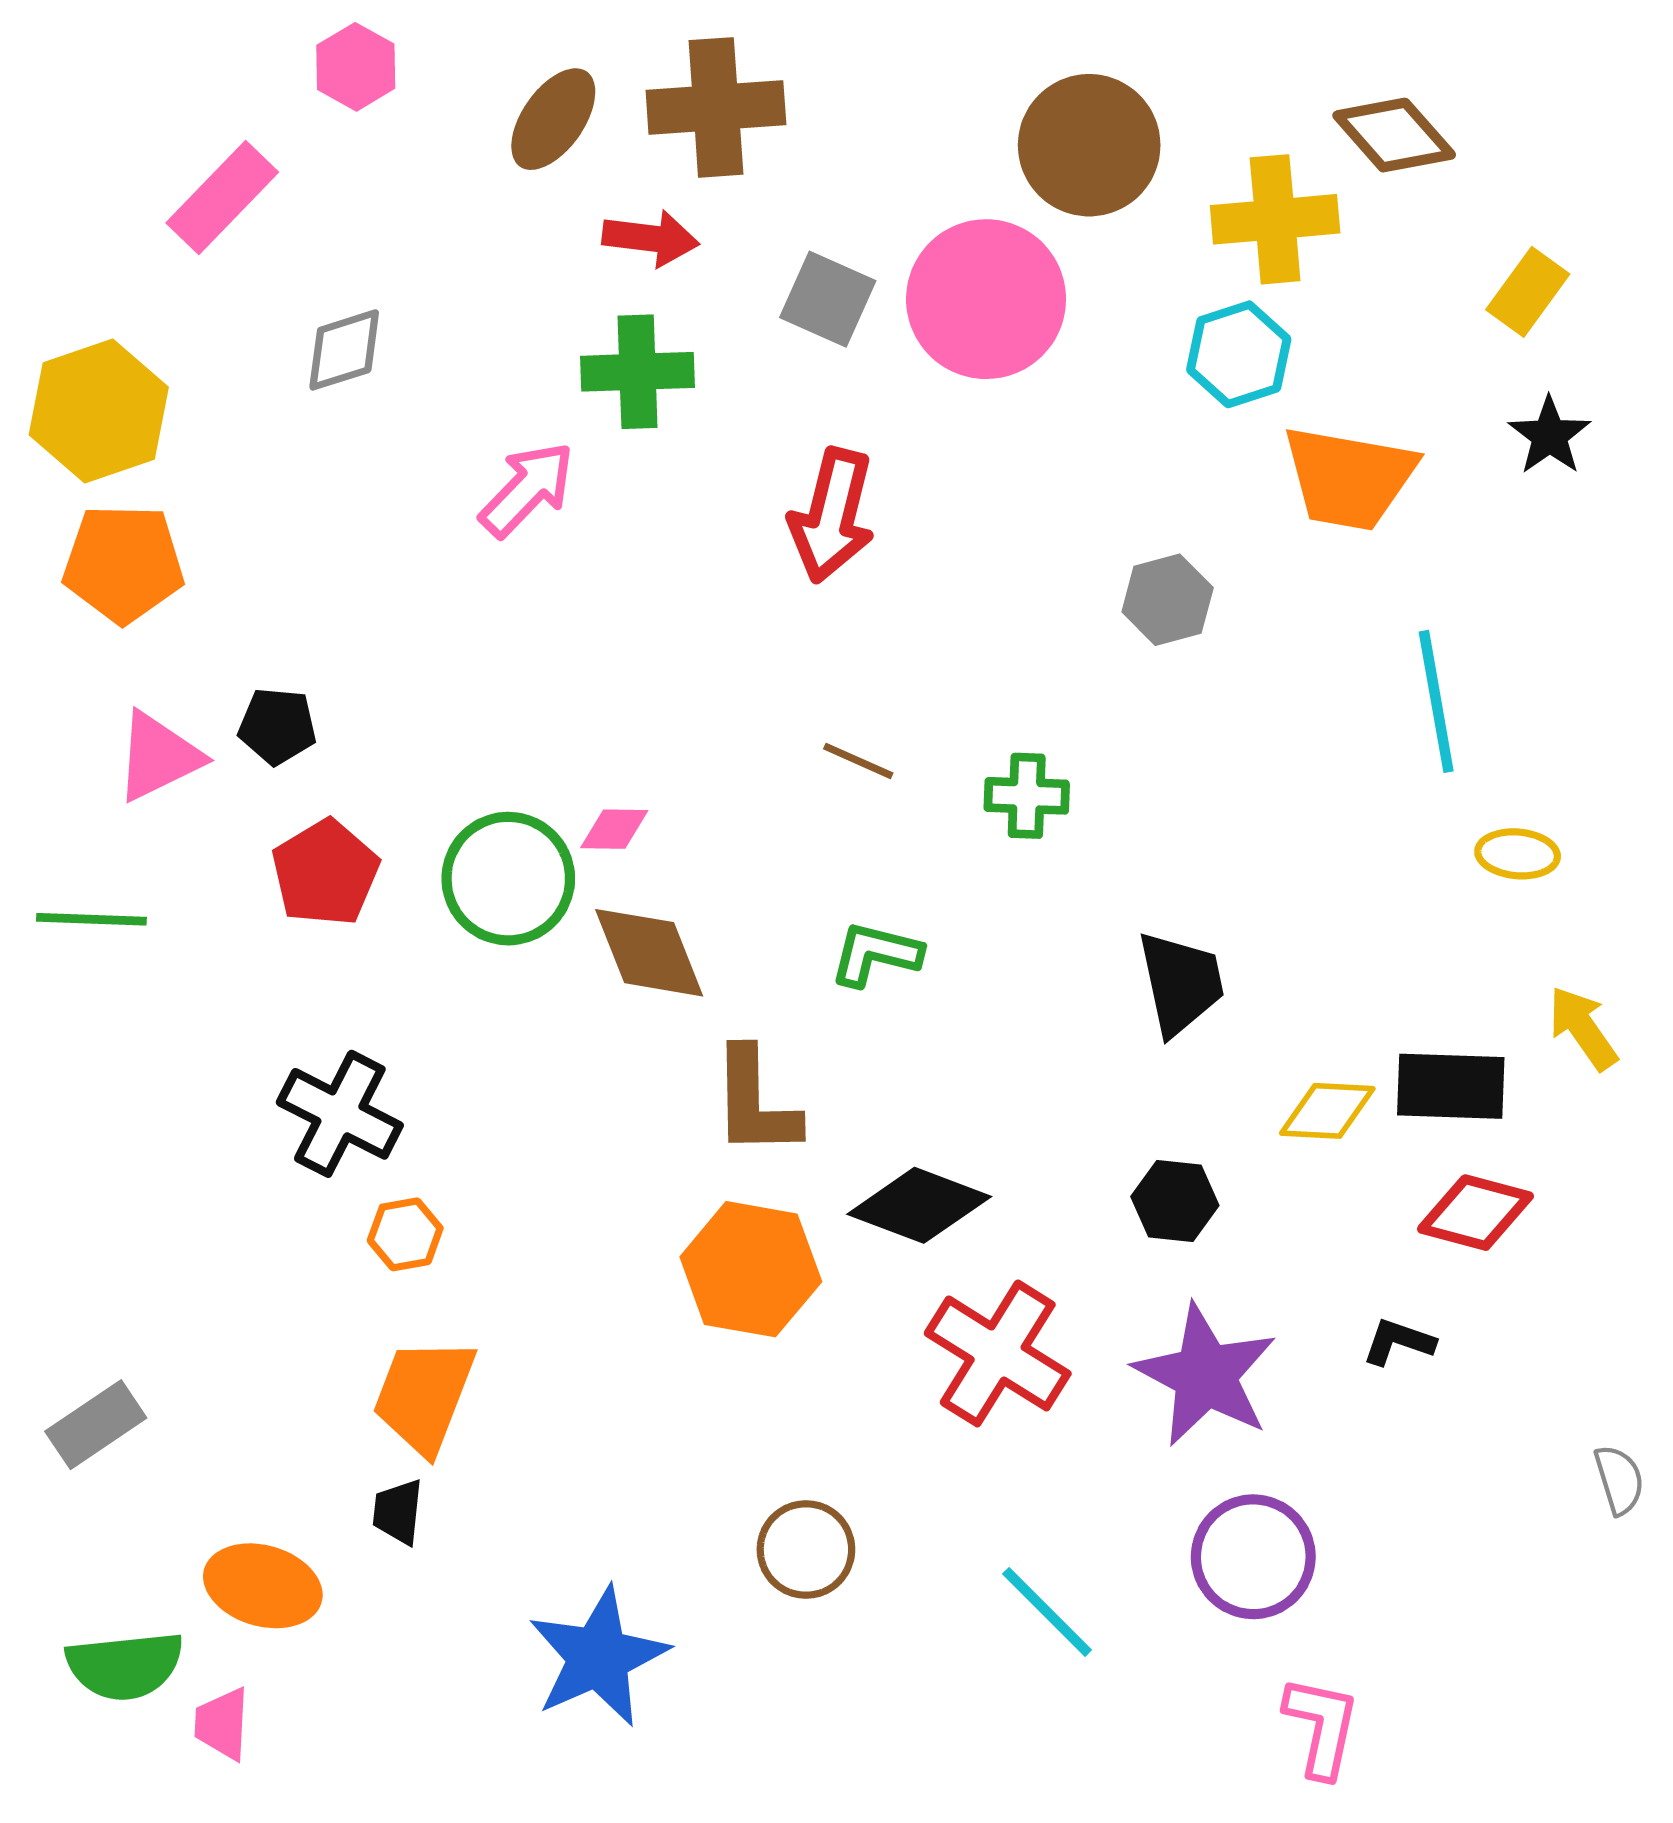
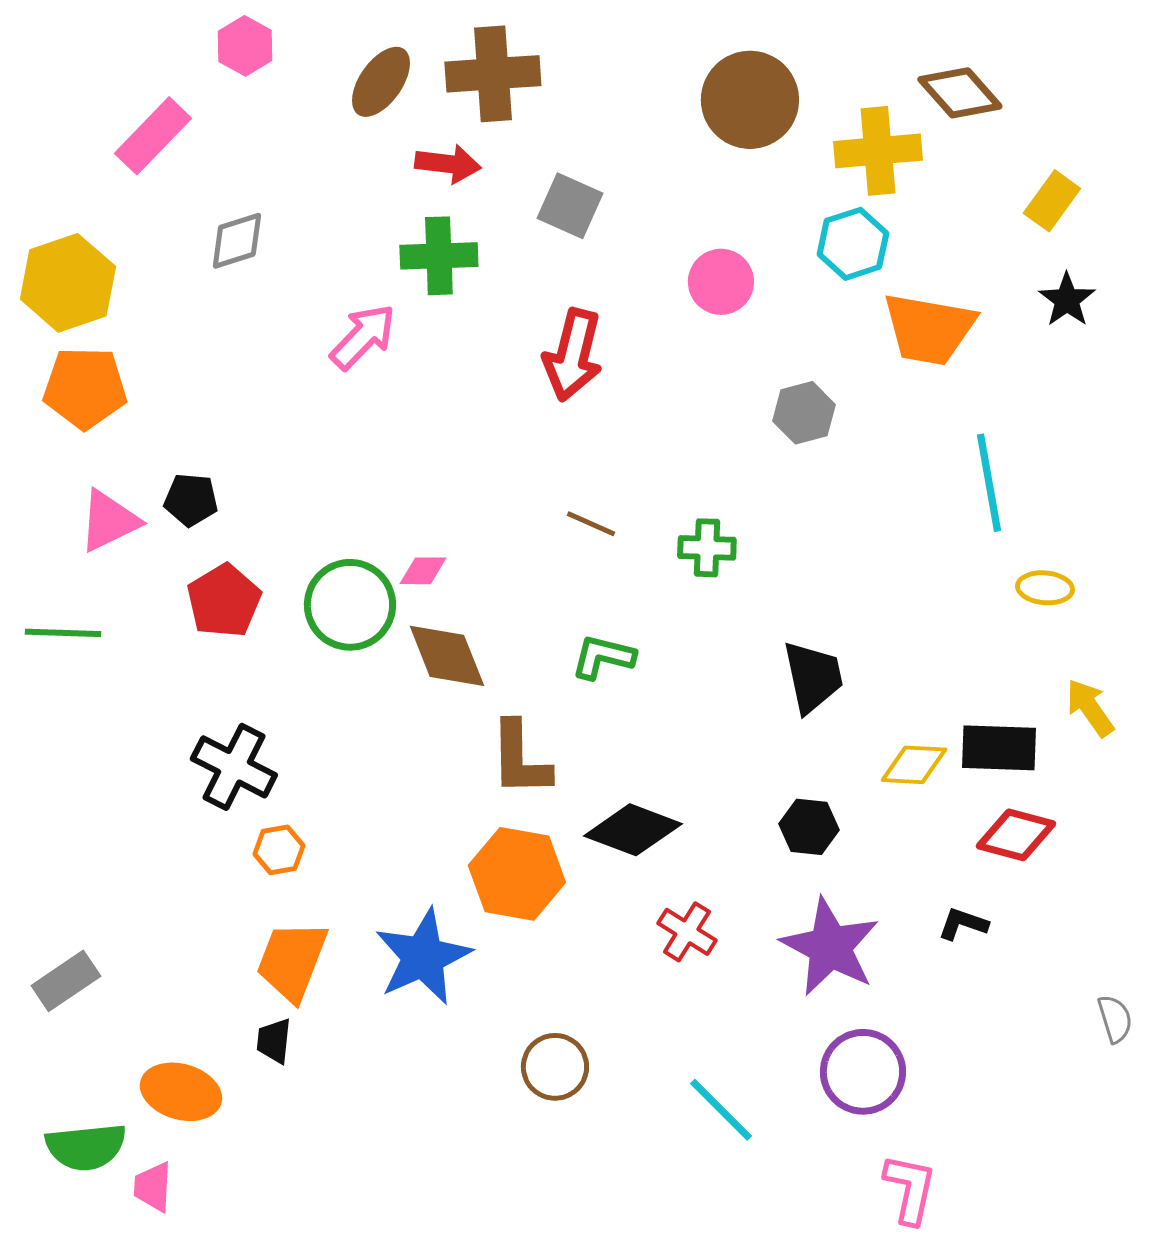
pink circle: (986, 299) -> (721, 282), moved, size x0.6
red cross: (998, 1353) -> (687, 932), size x0.6
blue star: (598, 1657) -> (423, 957), moved

